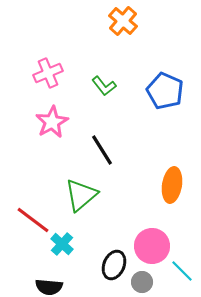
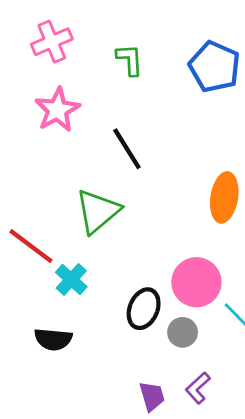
green L-shape: (104, 86) -> (130, 60), turned -145

